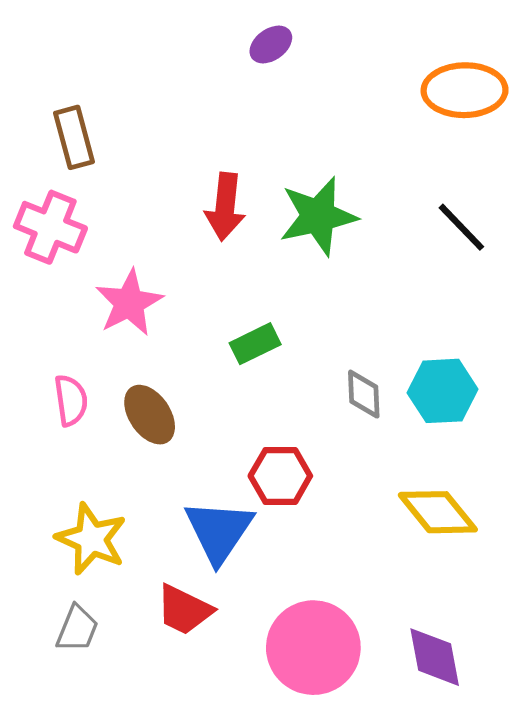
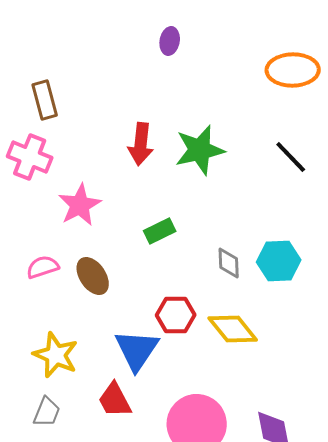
purple ellipse: (271, 45) -> (170, 41), turned -44
pink semicircle: (71, 400) -> (43, 267), turned -100
yellow diamond: (438, 512) -> (233, 329), moved
red trapezoid: (184, 610) -> (115, 400), turned 36

